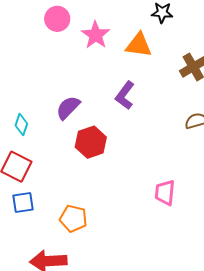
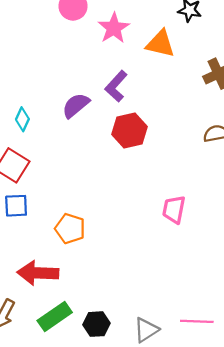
purple L-shape: (125, 95) -> (116, 86), moved
red hexagon: (91, 142) -> (130, 131), moved

